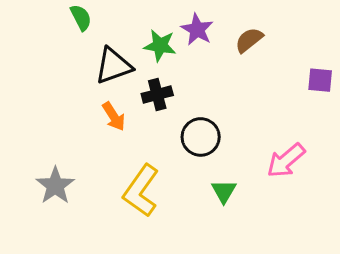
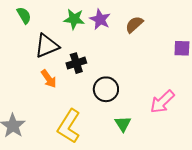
green star: (160, 45) -> (74, 19), moved

